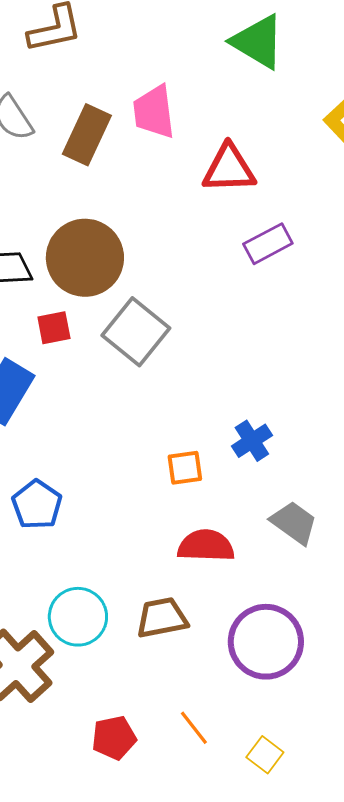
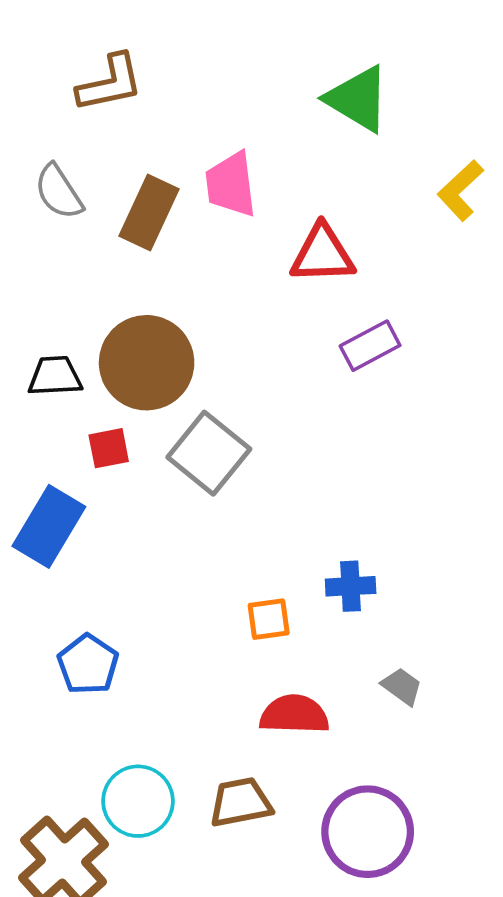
blue cross: (252, 441) -> (351, 586), turned 30
gray trapezoid: (294, 523) -> (402, 686), size x0.7

